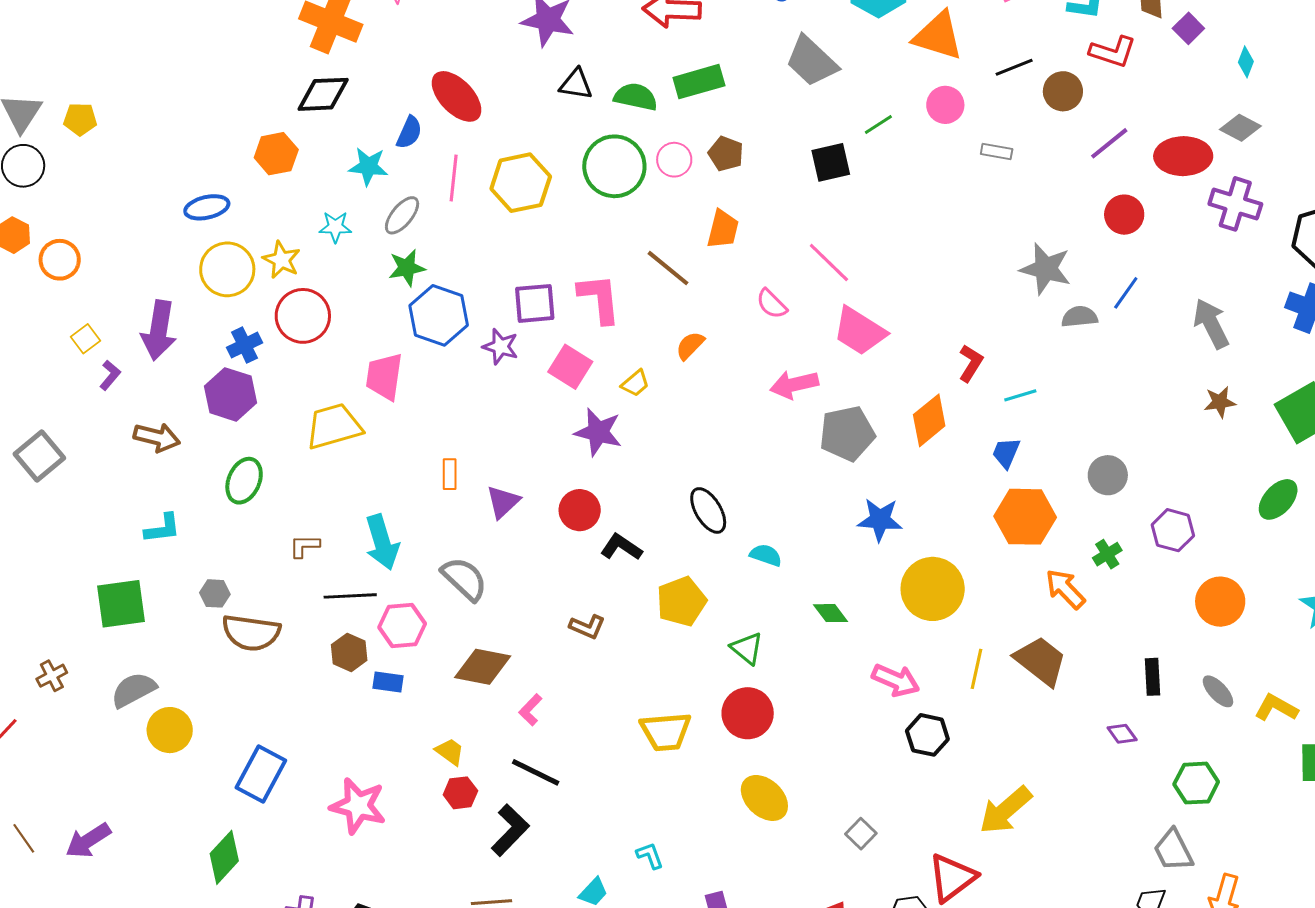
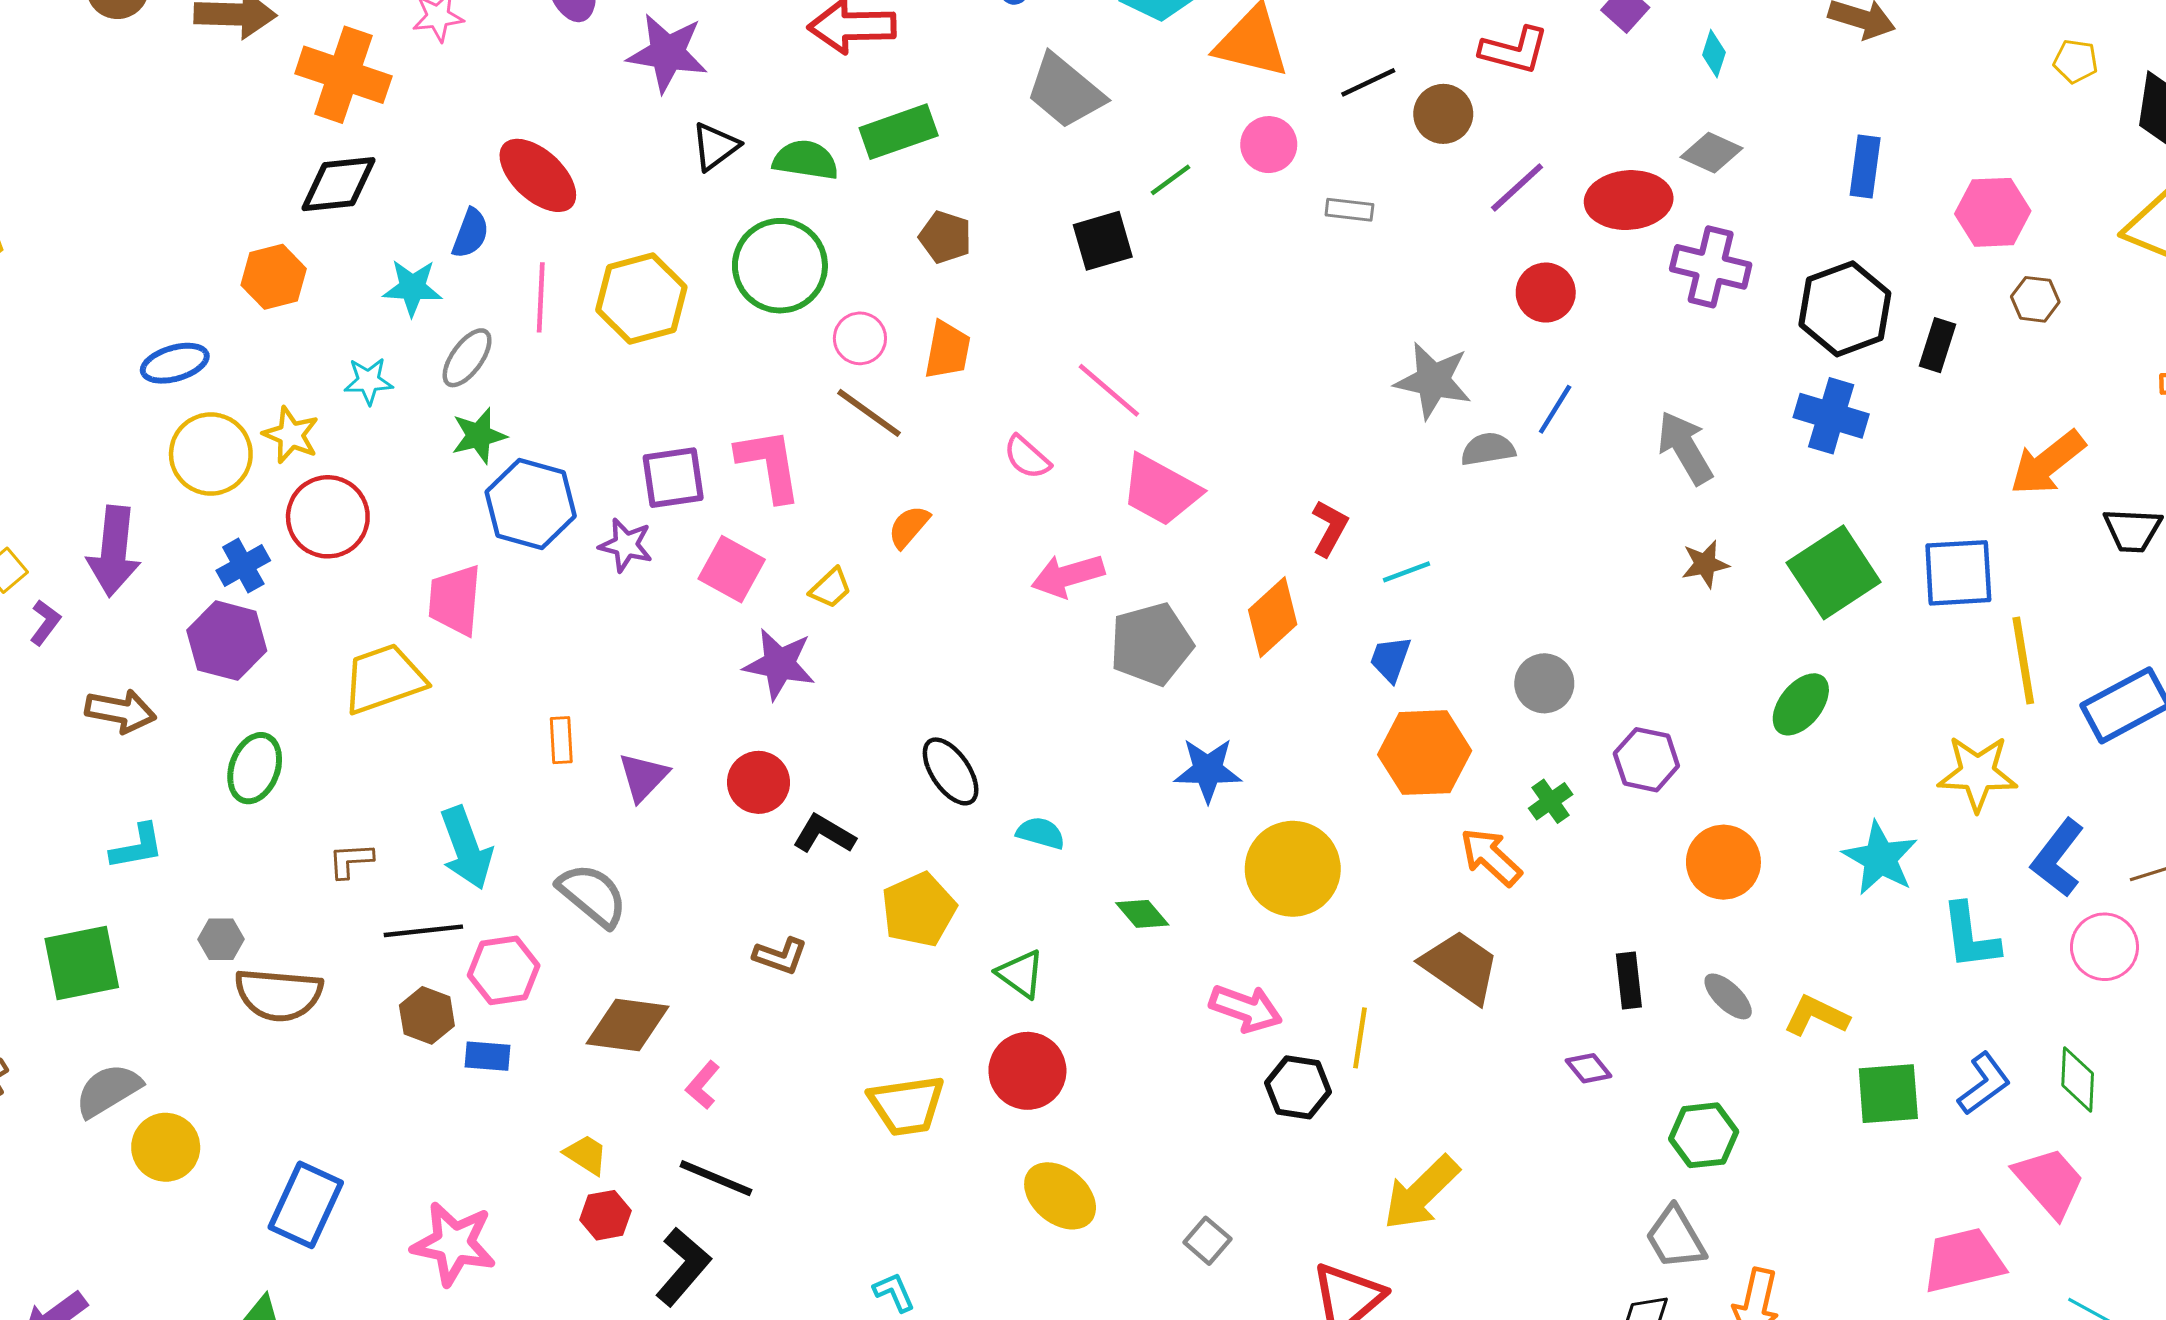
black triangle: (576, 84) -> (715, 146), turned -42
pink circle: (674, 160) -> (860, 338), moved
yellow line: (976, 669) -> (1360, 1038), moved

